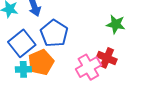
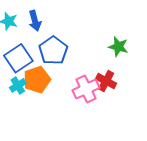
cyan cross: (23, 69) -> (18, 85), turned -35

